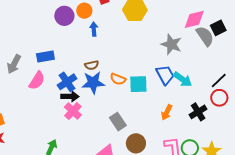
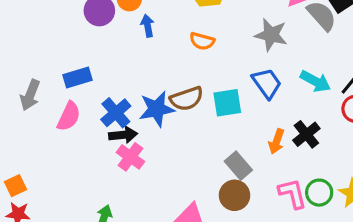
brown semicircle: (92, 65) -> (187, 99), moved, size x1.5
orange semicircle: (118, 79) -> (202, 41), moved
cyan arrow: (183, 79) -> (315, 81), moved
black cross: (198, 112) -> (306, 134), moved
gray rectangle: (118, 122) -> (238, 166), moved

